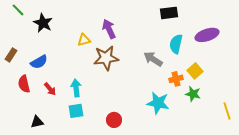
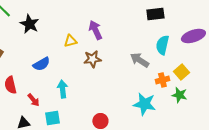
brown star: (106, 58) -> (92, 59), size x0.7
blue semicircle: (39, 62) -> (41, 64), moved
red arrow: (50, 89) -> (33, 100), moved
cyan square: (76, 111) -> (52, 118), moved

